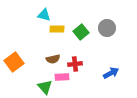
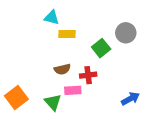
green square: (81, 32) -> (101, 48), moved
orange square: (14, 62) -> (16, 97), moved
blue arrow: (111, 73) -> (130, 99), moved

